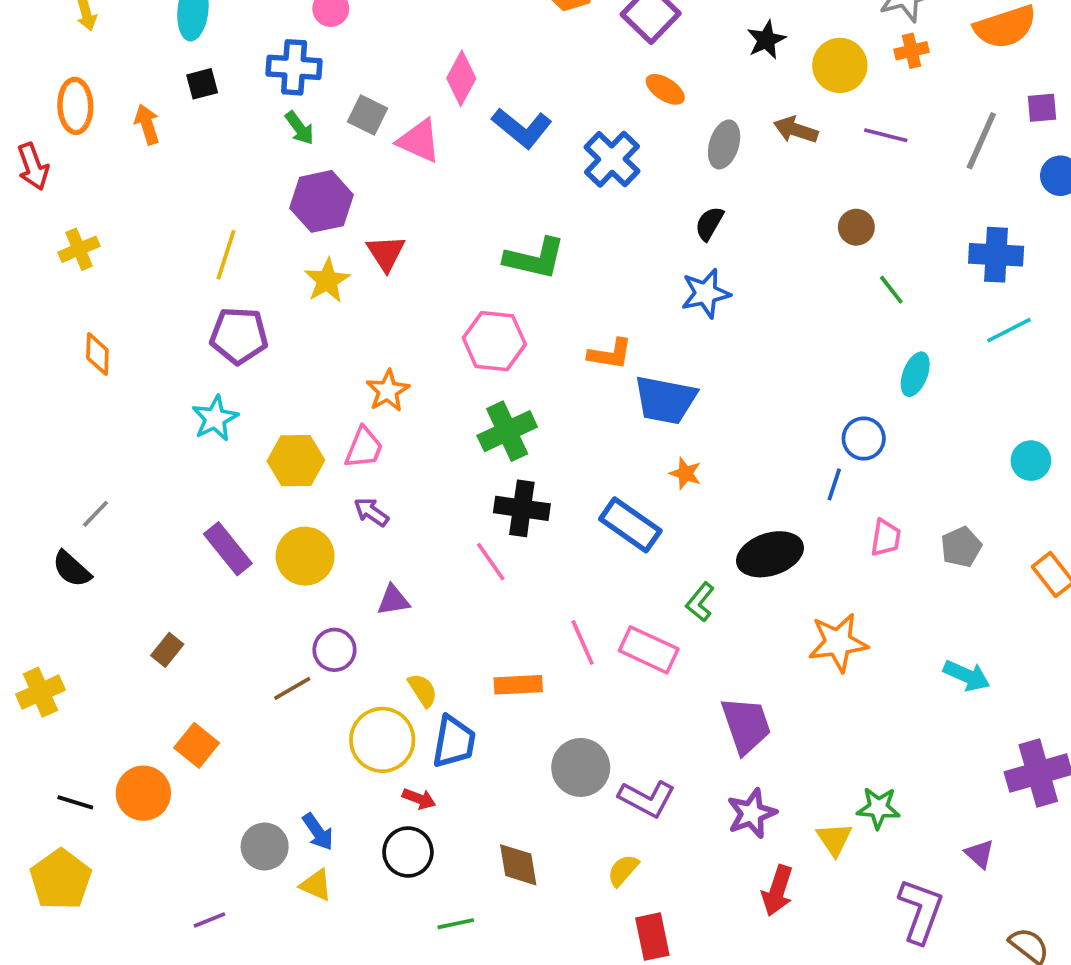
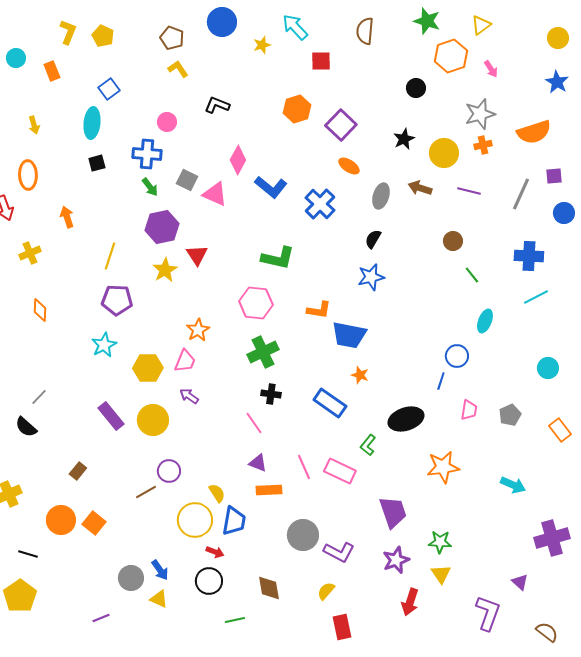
orange arrow: (147, 124) -> (67, 217), moved
black cross: (522, 508) -> (271, 394), size x0.7
purple triangle: (393, 600) -> (258, 463), moved, turned 30
orange circle: (143, 793) -> (61, 520), moved
green star: (878, 808) -> (440, 542), moved

